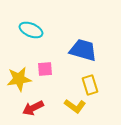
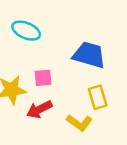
red arrow: (33, 108) -> (39, 109), moved

